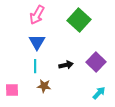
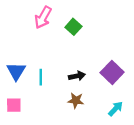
green square: (79, 20) -> (73, 27), moved, size x0.6
blue triangle: (37, 42) -> (16, 71), moved
brown star: (44, 86) -> (76, 101), moved

